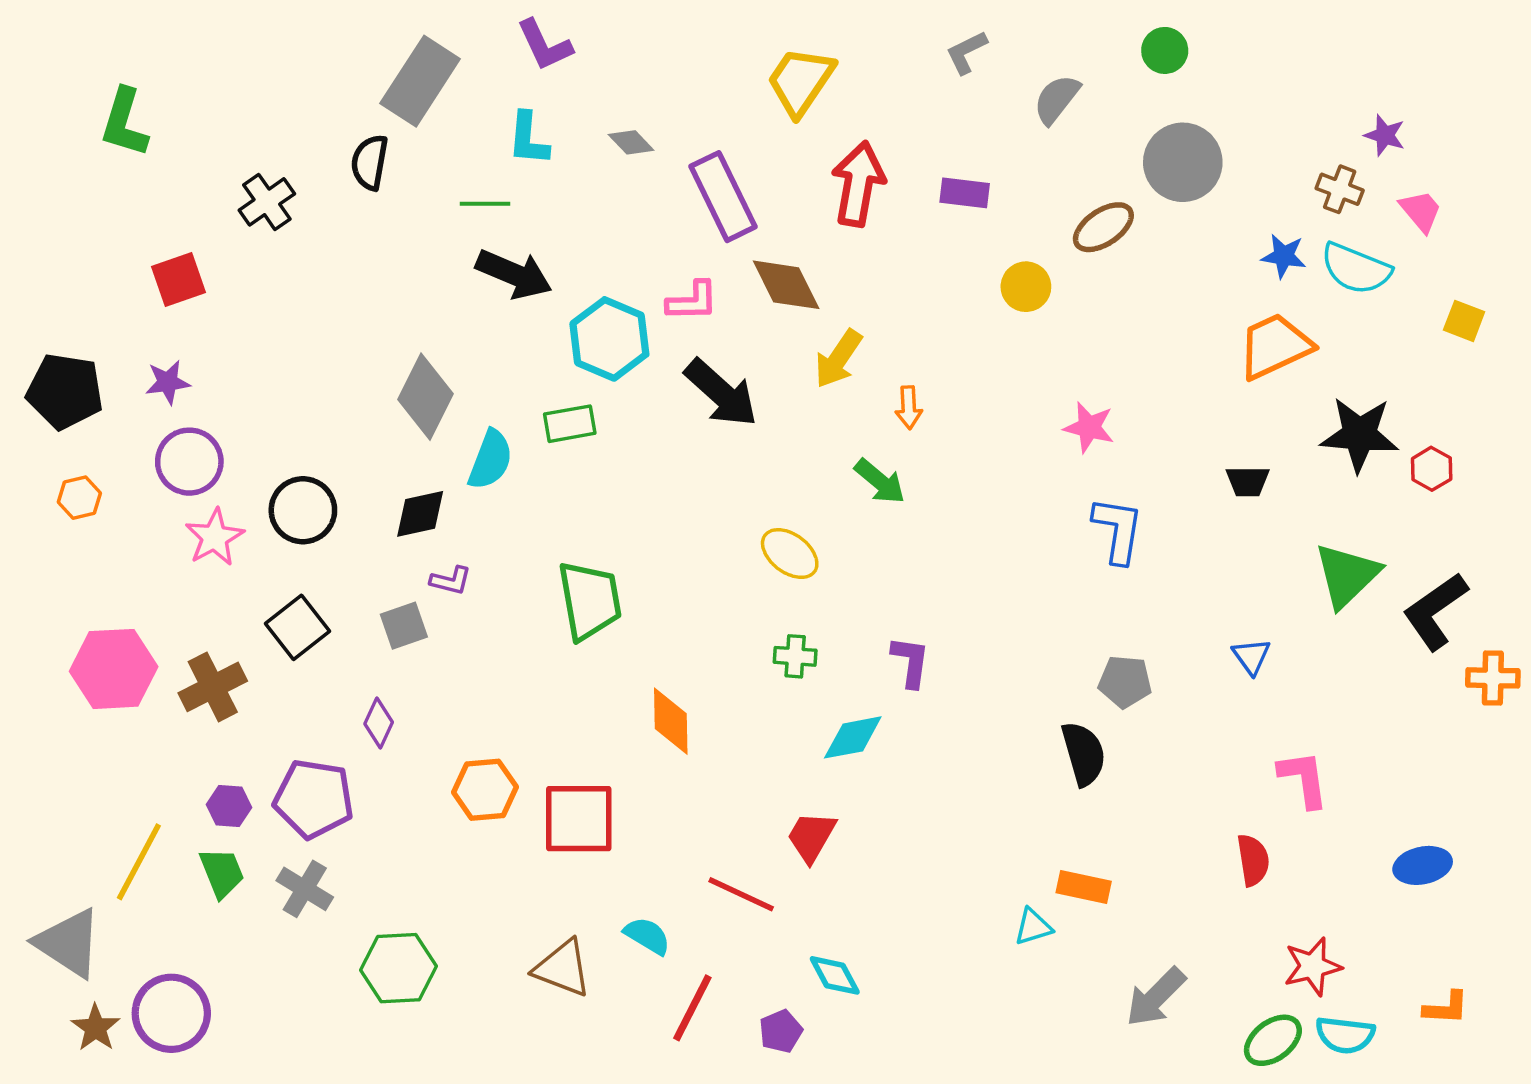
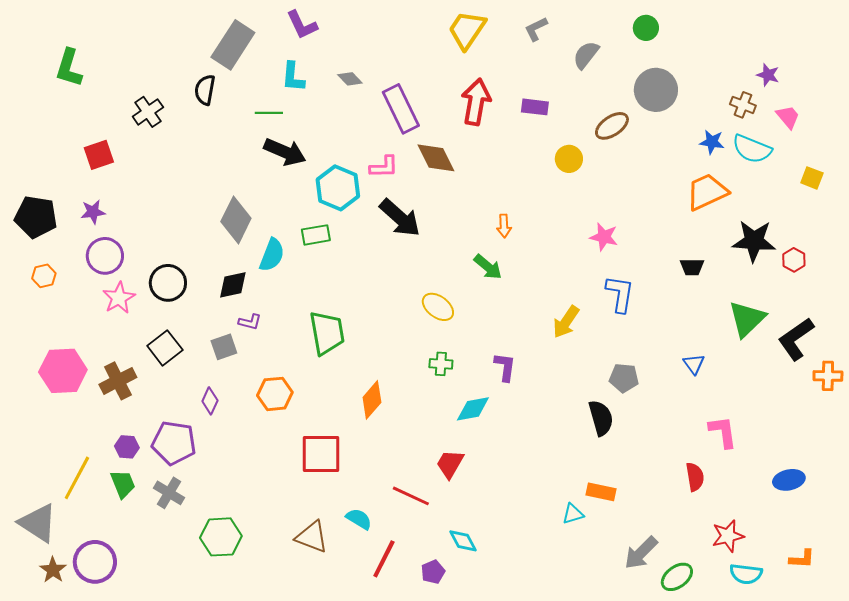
yellow trapezoid: (801, 81) -> (467, 30), moved
yellow arrow: (838, 359) -> (566, 322), moved
orange diamond: (671, 721) -> (372, 400), turned 42
orange hexagon: (485, 790) -> (275, 394), moved
green ellipse: (1273, 1040) -> (677, 577), moved

